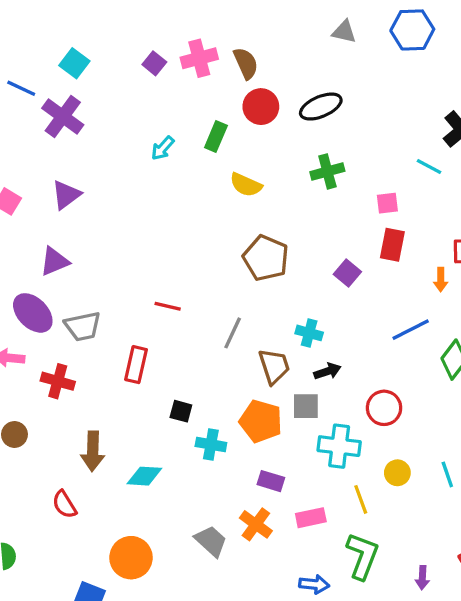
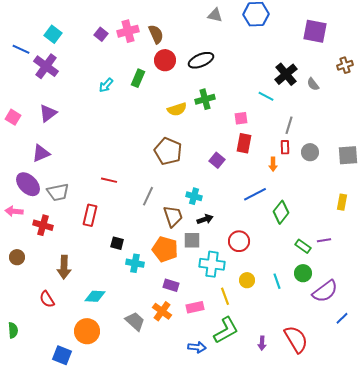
yellow semicircle: (246, 185) -> (177, 109), moved, turned -42
cyan diamond: (144, 476) -> (95, 296), moved
green L-shape: (362, 556) -> (226, 330), turned 40

